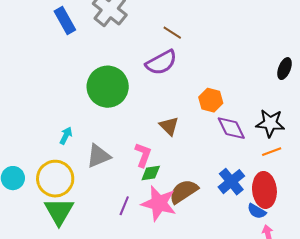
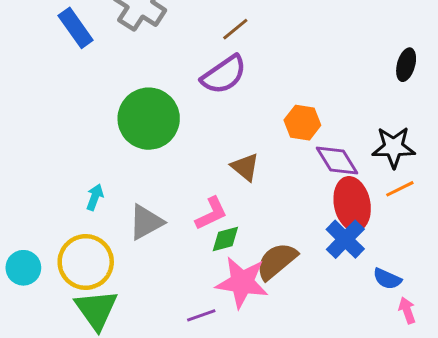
brown line: (172, 33) -> (235, 29), turned -66
pink L-shape: (143, 155) -> (211, 213), turned 50
red ellipse: (264, 190) -> (352, 204), moved
purple line: (124, 206) -> (201, 315), moved, turned 54

